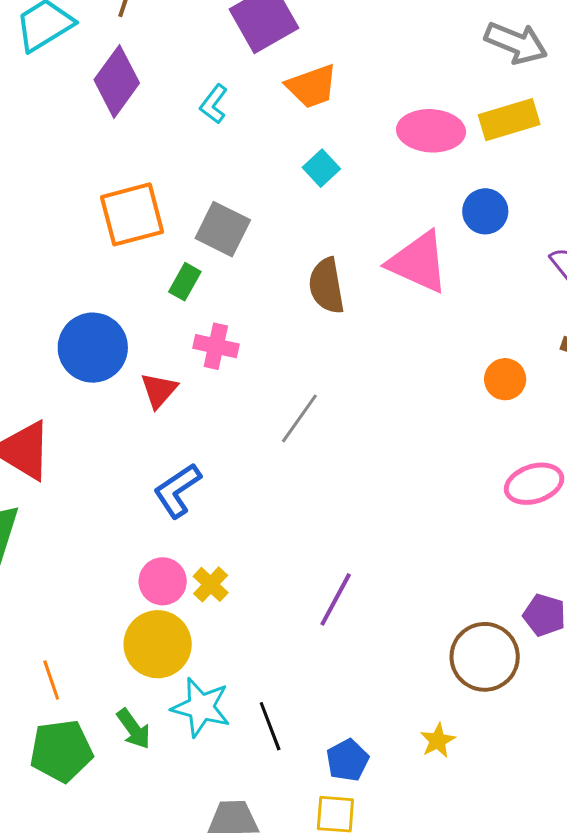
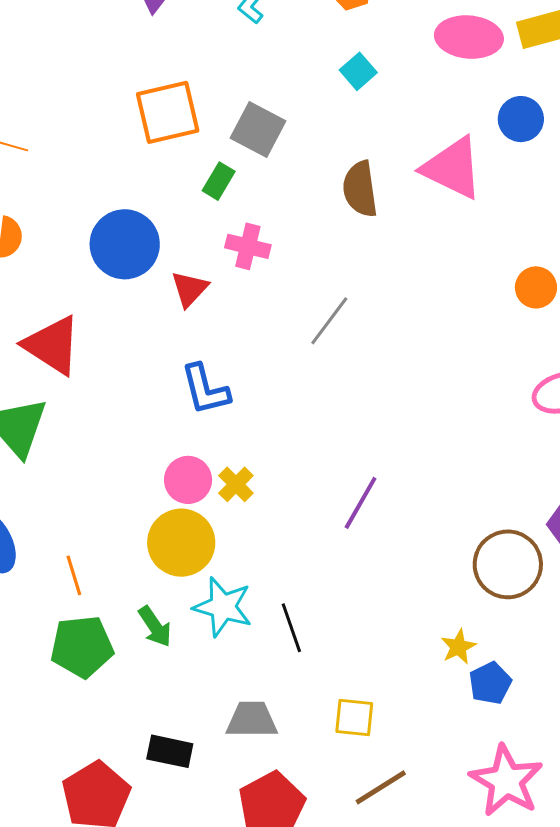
blue L-shape: (177, 490) -> (205, 389), turned -72
blue pentagon: (347, 760) -> (490, 683), moved

